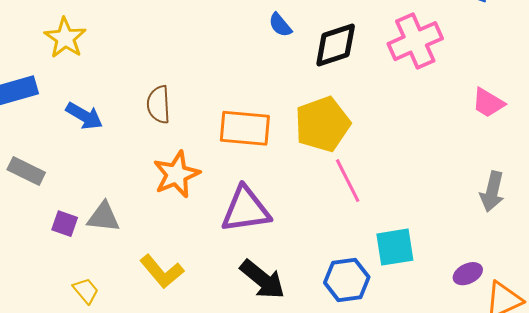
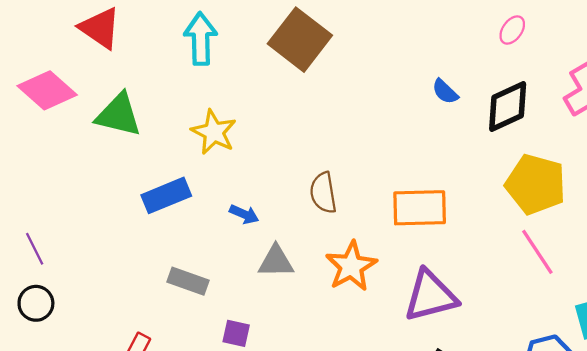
blue arrow: (84, 116) -> (244, 214), size x0.7
yellow pentagon: (323, 124) -> (536, 184), moved, turned -30
gray triangle: (103, 217) -> (276, 261), moved

